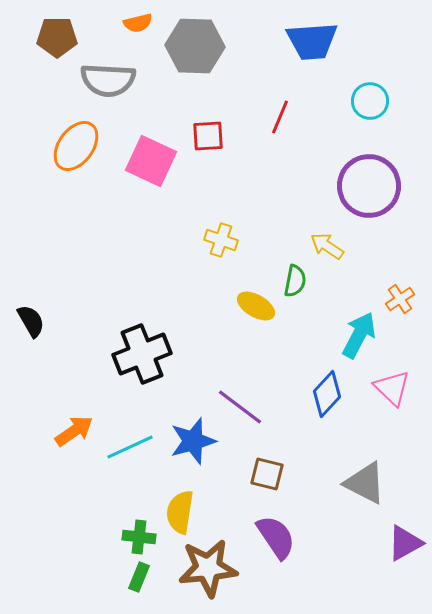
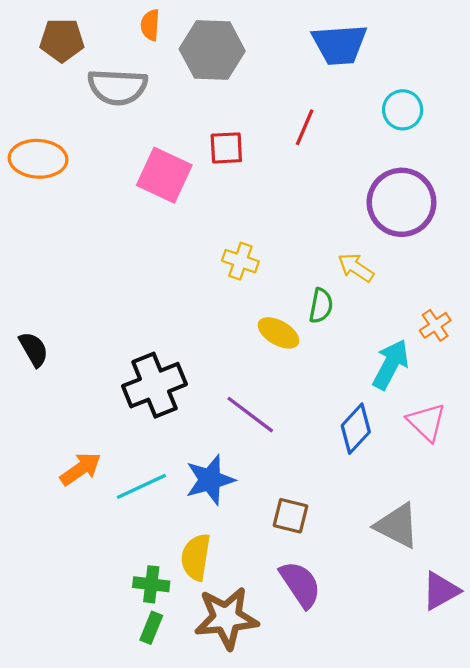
orange semicircle: (138, 23) -> (150, 25), turned 108
orange ellipse: (76, 146) -> (38, 159), moved, turned 57
purple line: (240, 407) -> (250, 415), moved

